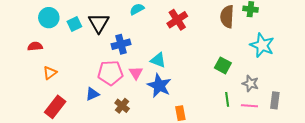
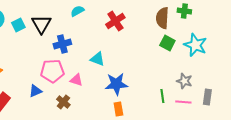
green square: (223, 65) -> (167, 43), moved
pink triangle: (136, 73) -> (76, 80), moved, turned -40
blue star: (159, 86) -> (116, 84), moved, turned -30

